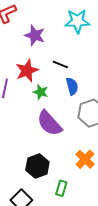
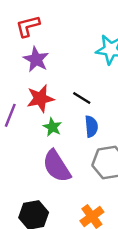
purple star: (35, 35) -> (36, 59), moved

